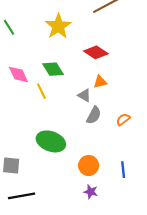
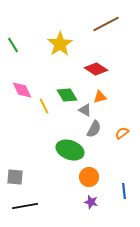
green diamond: (53, 69) -> (67, 95), moved
green ellipse: (51, 141) -> (70, 150), moved
blue line: (123, 170) -> (124, 191), moved

